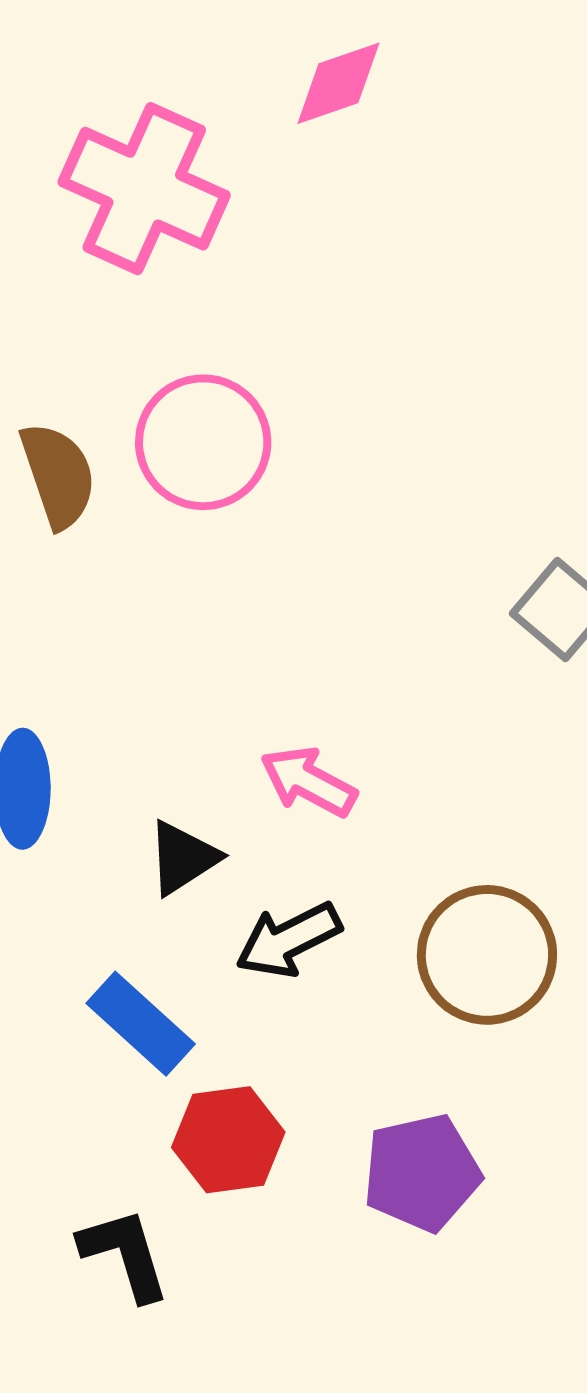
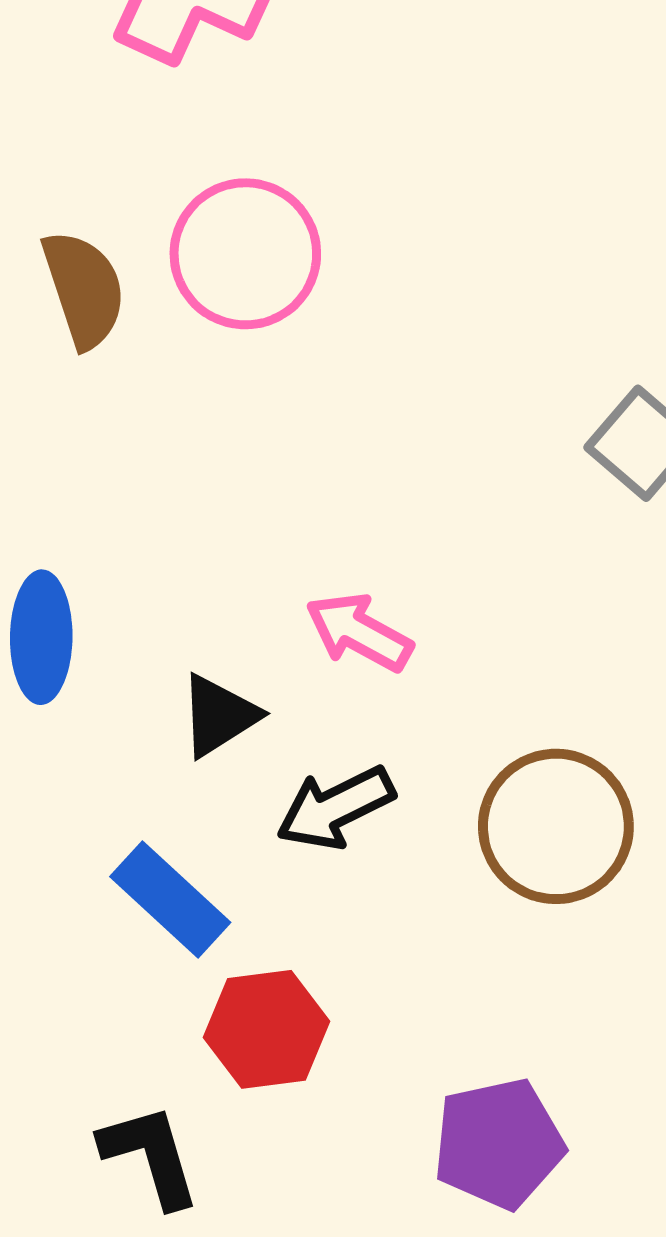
purple pentagon: (422, 1173) -> (499, 1144), moved

